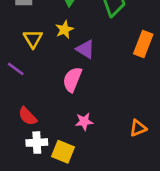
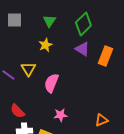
yellow triangle: (33, 39) -> (28, 69), moved
purple triangle: (85, 49) -> (82, 49), moved

